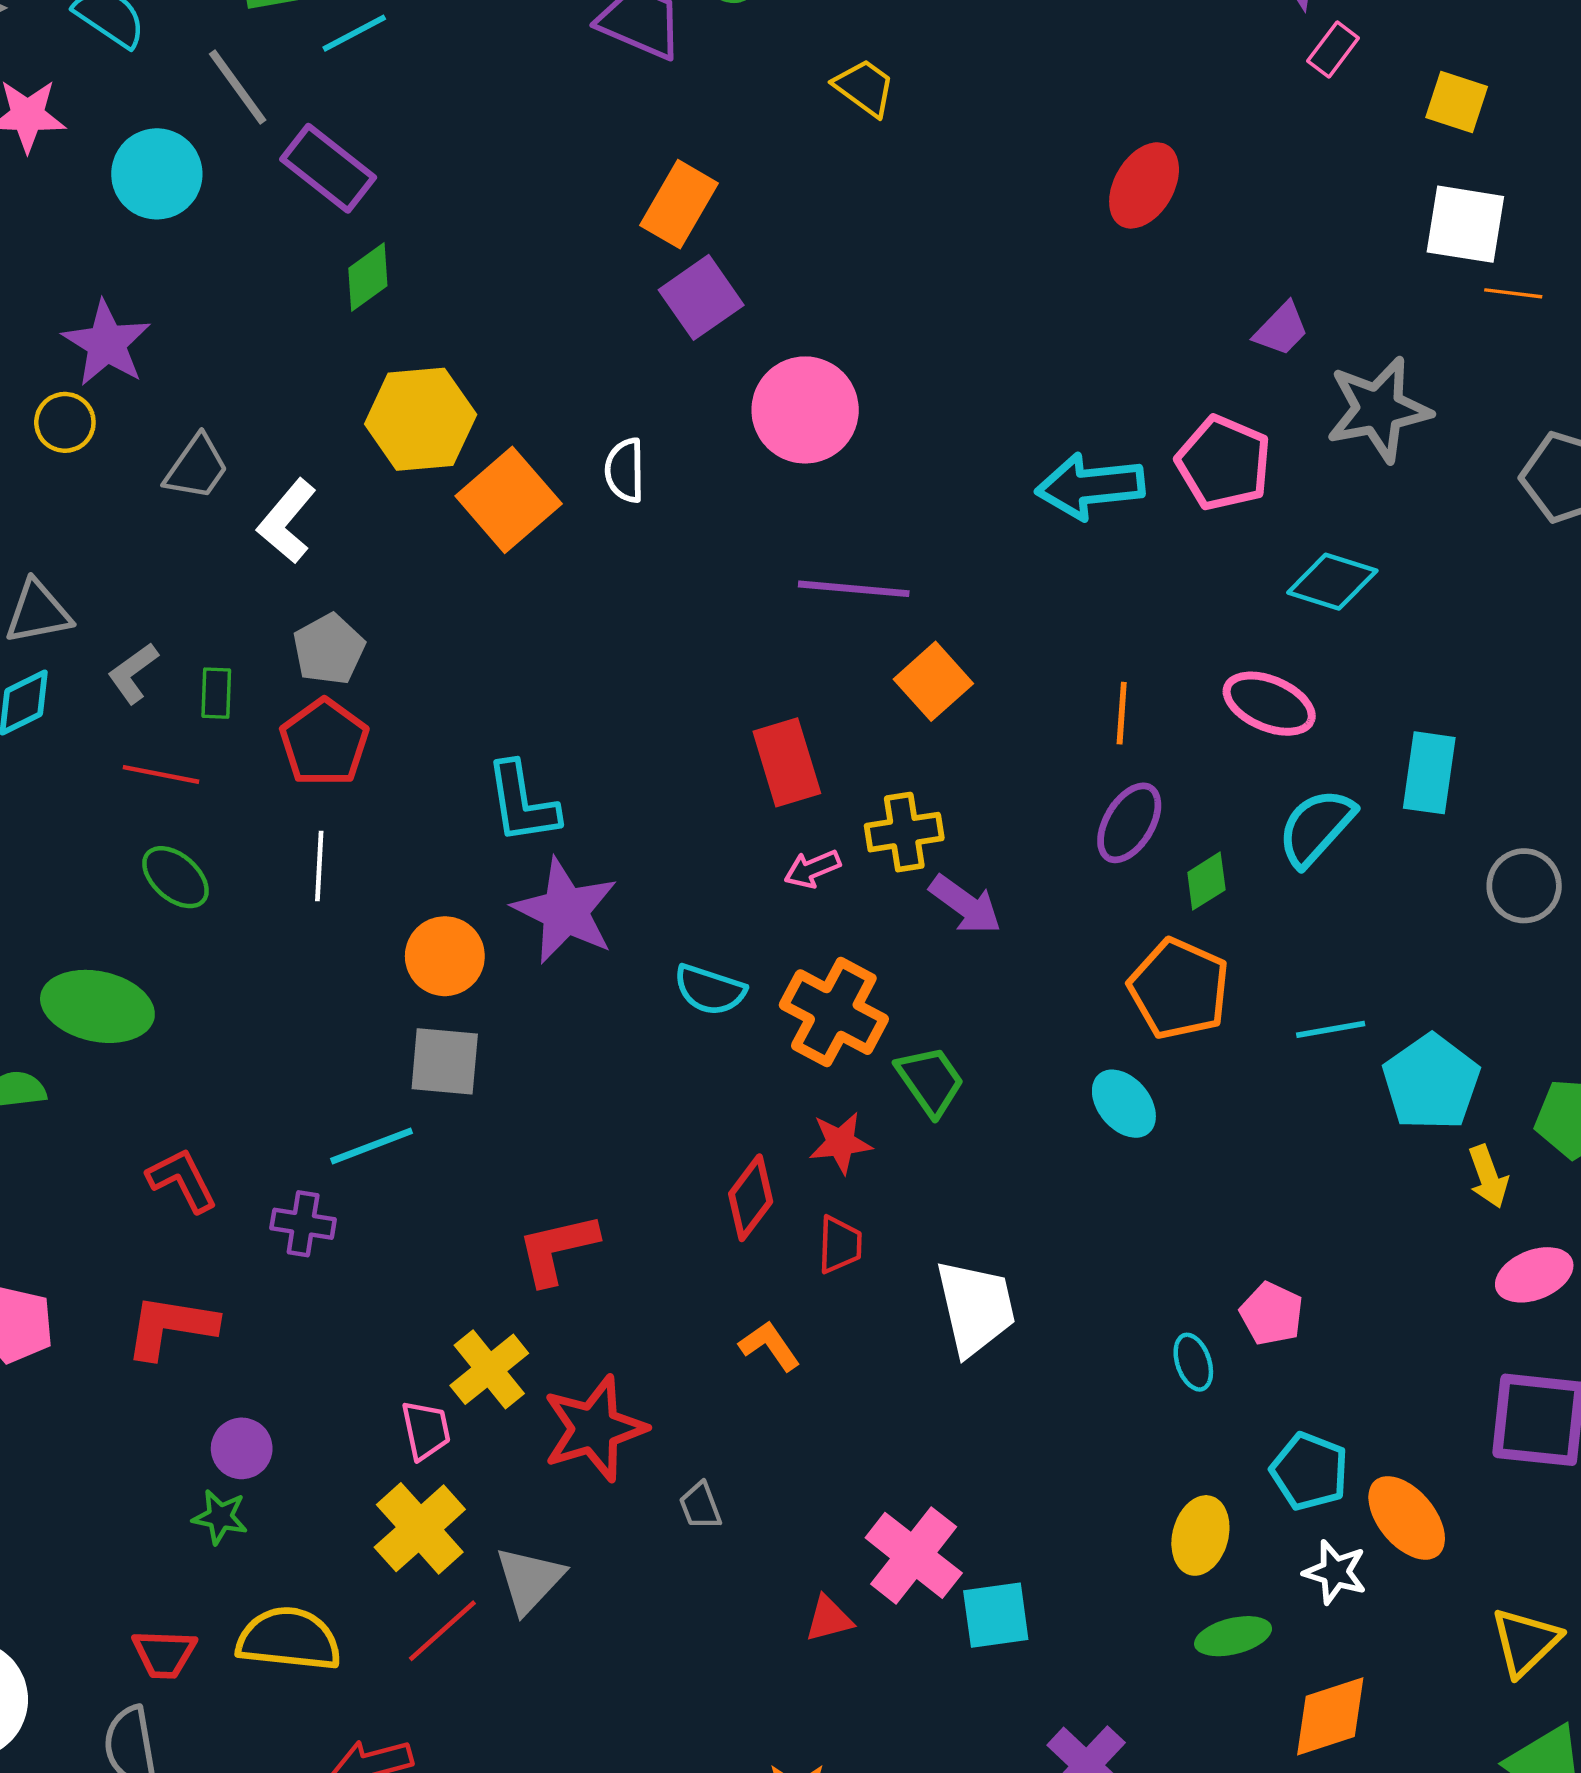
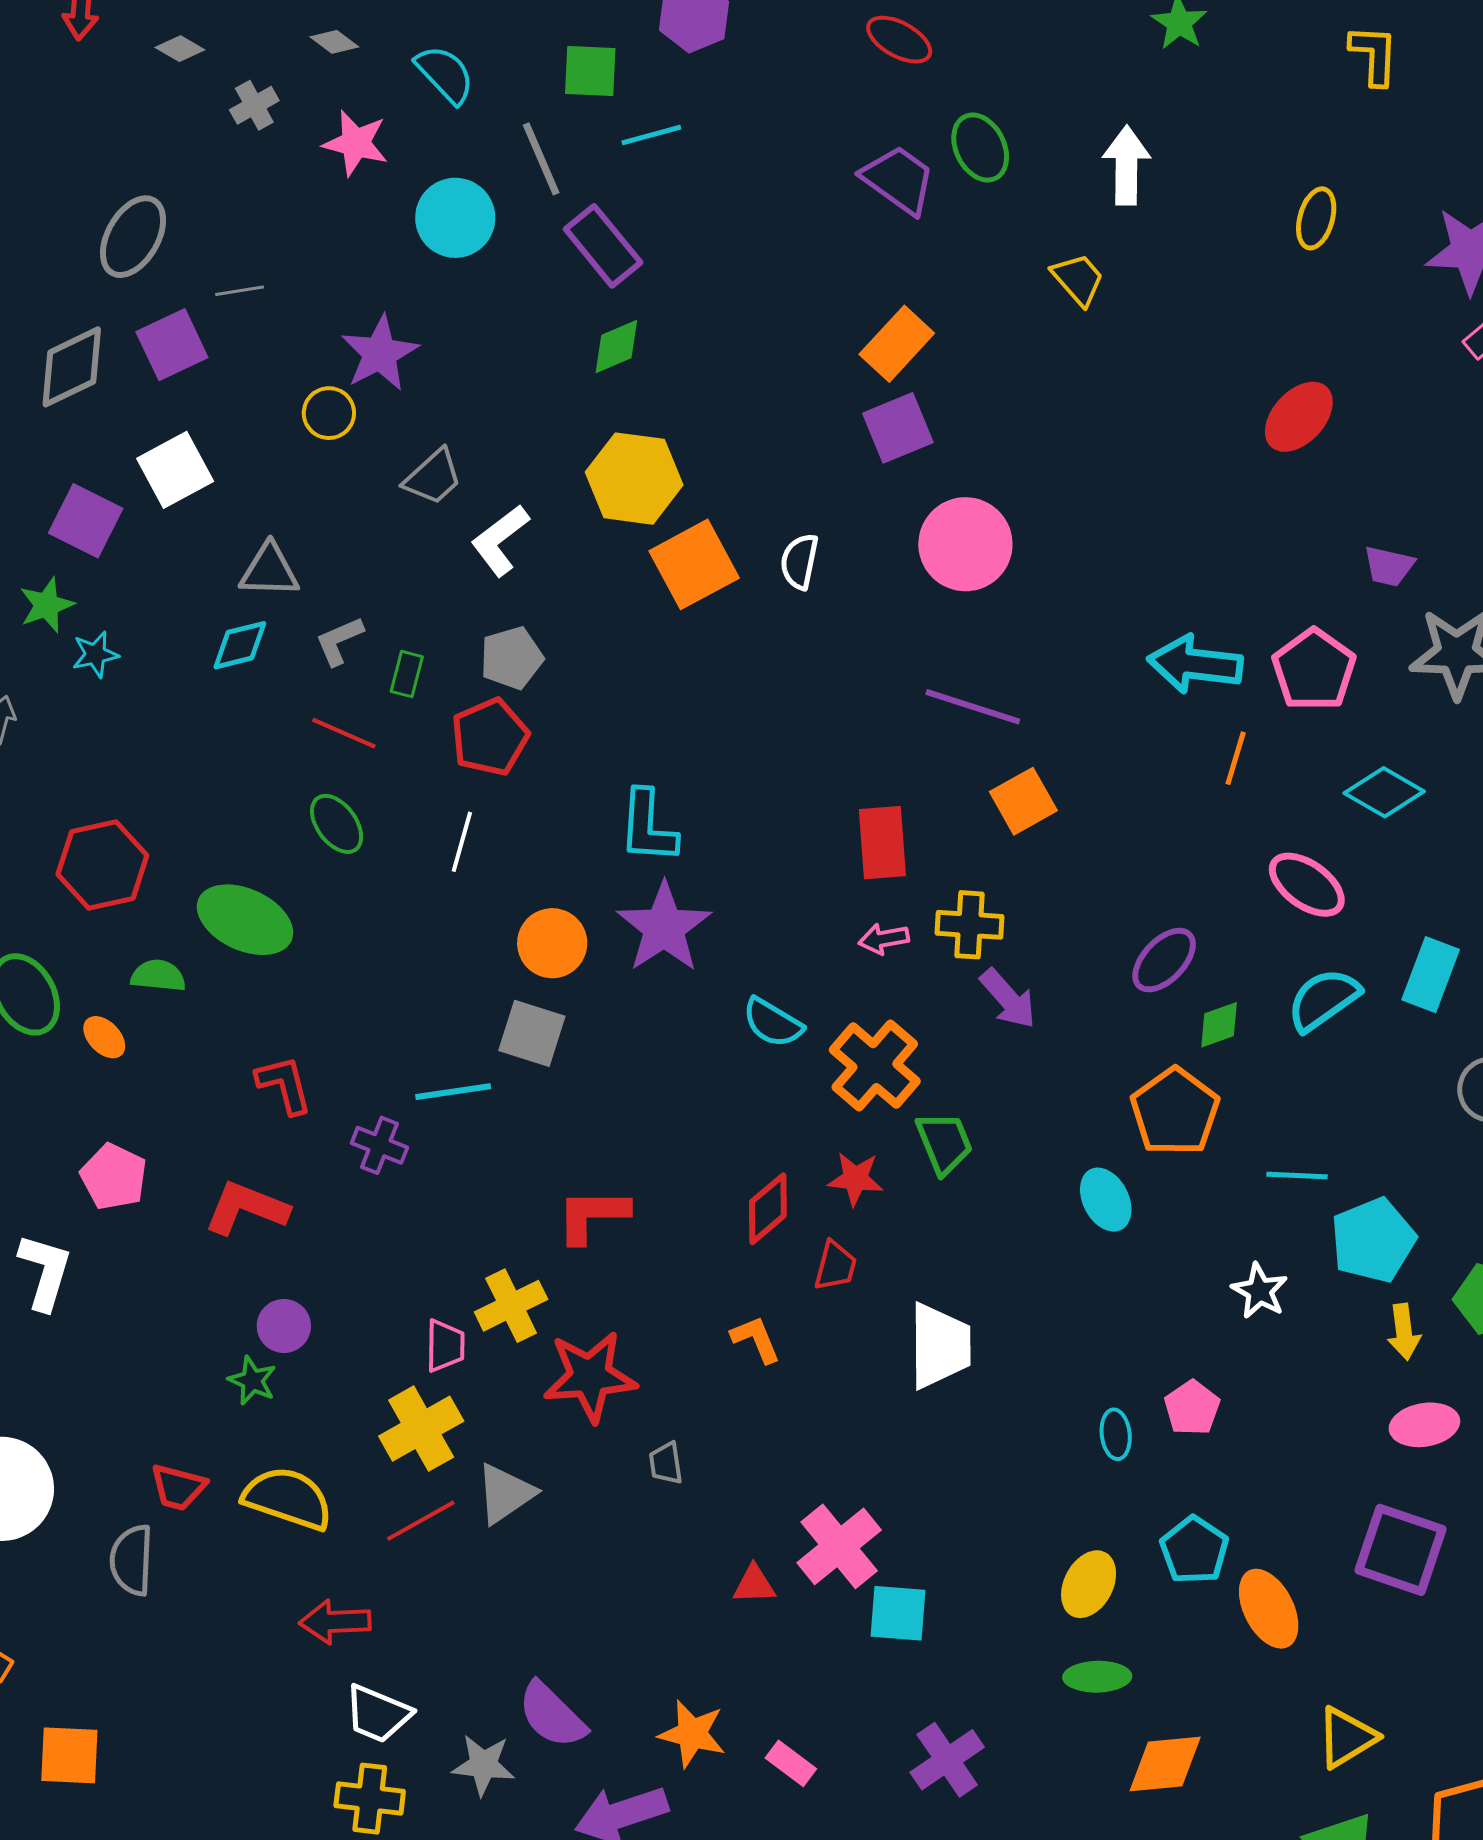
purple trapezoid: (1281, 329) -> (1389, 566), turned 46
orange line: (1122, 713) -> (1236, 758), moved
white star: (1335, 1572) -> (1260, 1291), moved

